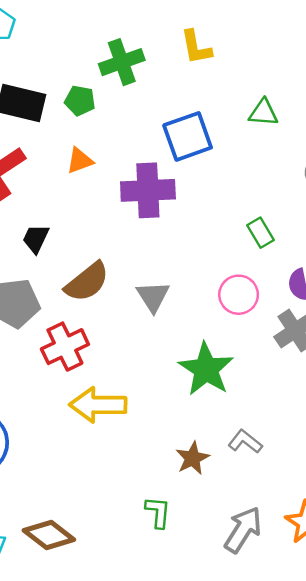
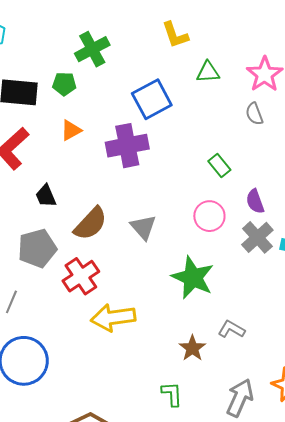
yellow L-shape: (196, 47) -> (175, 35), moved
black trapezoid: (36, 239) -> (46, 196), turned -40

